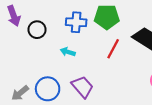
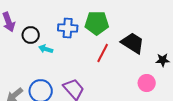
cyan arrow: (68, 52) -> (46, 49), moved

